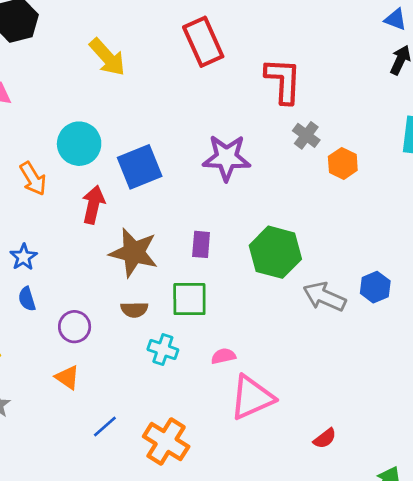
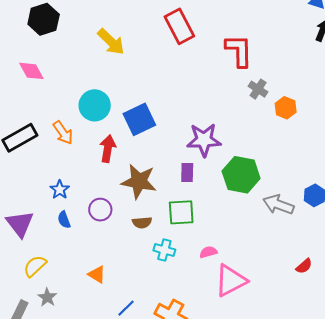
purple star: (227, 158) -> (204, 140), moved
purple circle: (75, 327) -> (100, 210), moved
red semicircle: (325, 438) -> (304, 266), moved

